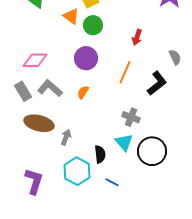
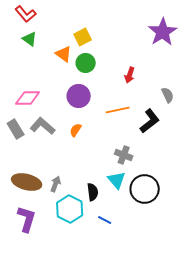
orange line: (125, 72) -> (118, 110), turned 55
brown ellipse: (39, 123) -> (27, 182), moved
gray arrow: (66, 137) -> (56, 184), moved

